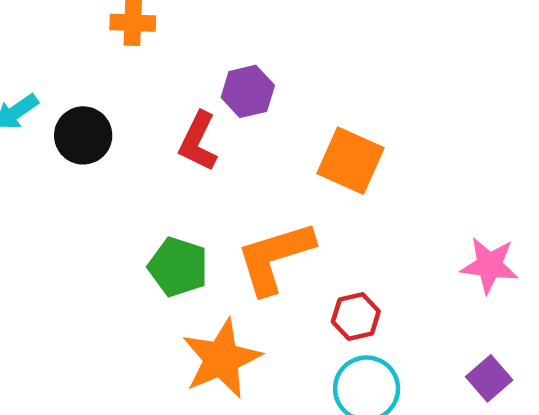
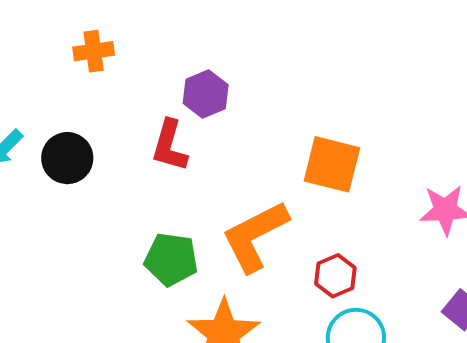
orange square: (350, 161) -> (332, 164), moved

